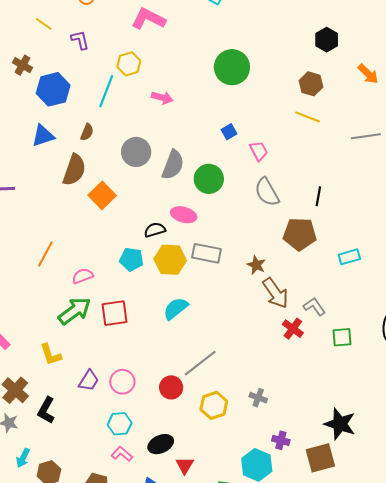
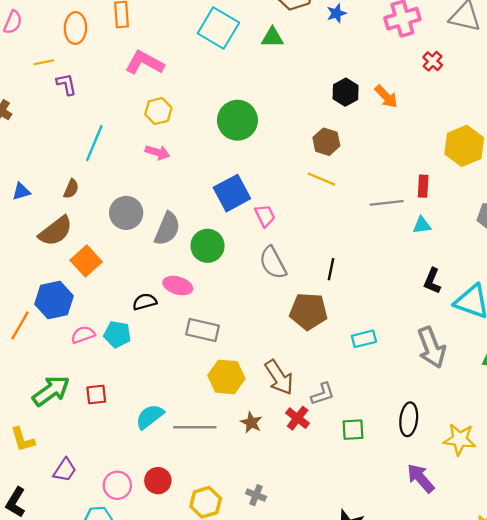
yellow line: (44, 24) -> (44, 62), moved, turned -48
yellow hexagon: (129, 64) -> (158, 111), moved
orange arrow: (368, 74) -> (386, 96), moved
blue hexagon: (53, 89) -> (54, 300), moved
blue square: (229, 132) -> (232, 193), size x2.0
blue triangle: (43, 136) -> (21, 191), size x0.7
brown semicircle: (74, 170) -> (56, 231), turned 32
yellow hexagon: (170, 260) -> (226, 377), moved
brown star: (256, 265) -> (251, 423), moved
pink semicircle: (83, 276) -> (83, 335), moved
gray L-shape: (314, 307) -> (323, 394), turned 105
cyan semicircle: (176, 308) -> (150, 417), moved
red square: (114, 313) -> (96, 395), size x0.7
gray line: (200, 363) -> (195, 427), moved, turned 36
pink circle: (122, 382) -> (117, 485), moved

